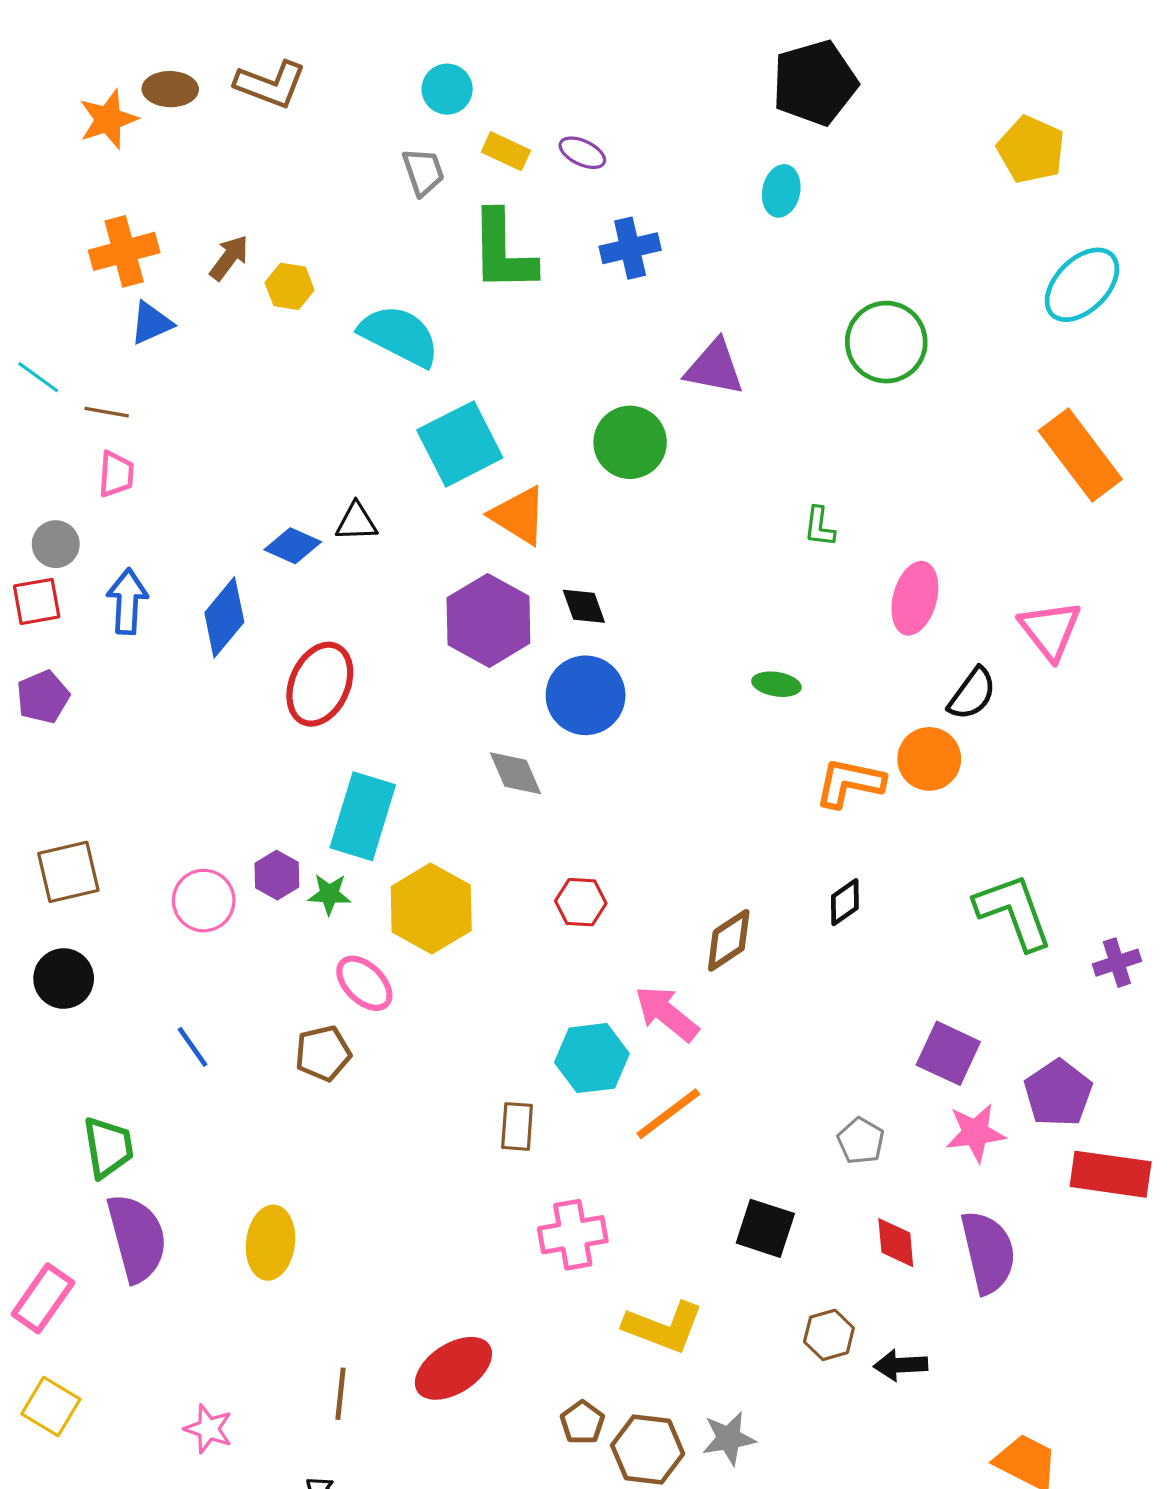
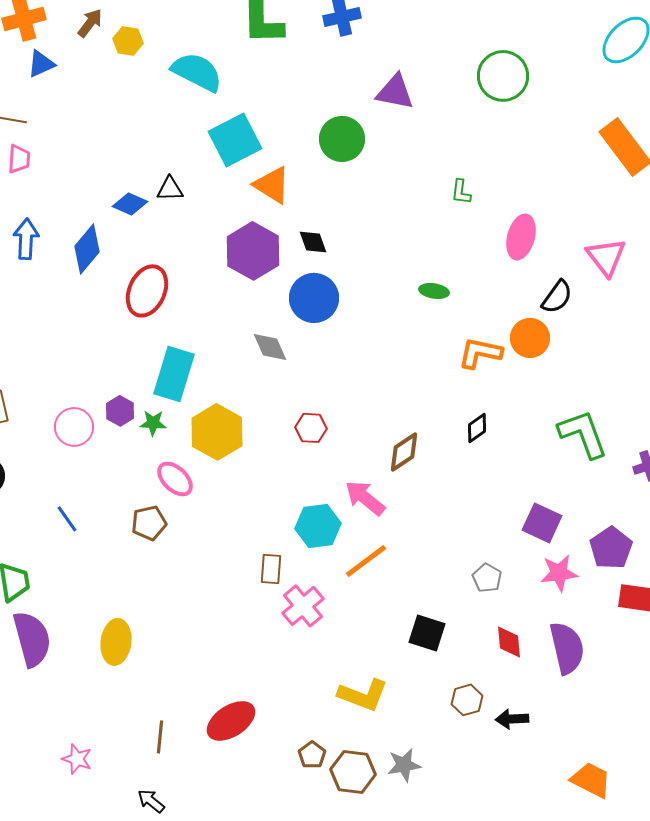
pink cross: (573, 1235) -> (303, 606), moved, turned -30

